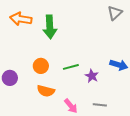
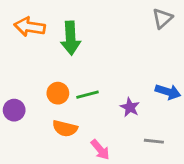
green line: (71, 67) -> (88, 95), moved
gray line: (100, 105) -> (154, 141), moved

